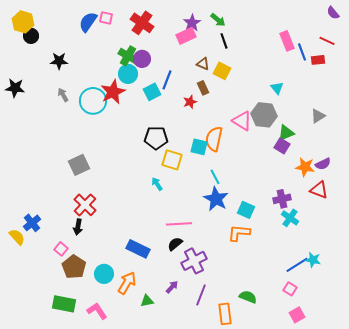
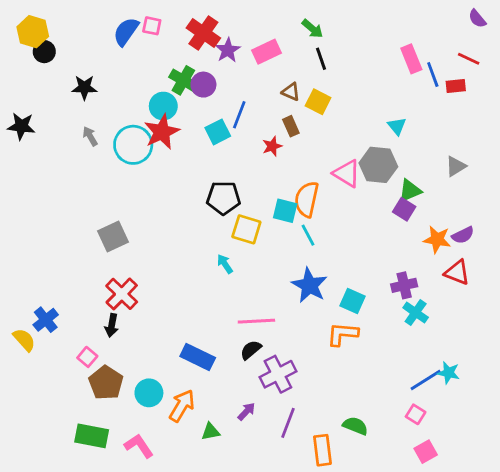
purple star: (192, 23) -> (228, 50), moved
cyan circle: (128, 74) -> (163, 106), moved
cyan line: (215, 177) -> (308, 235), moved

